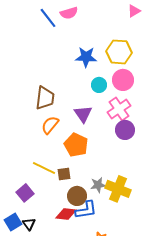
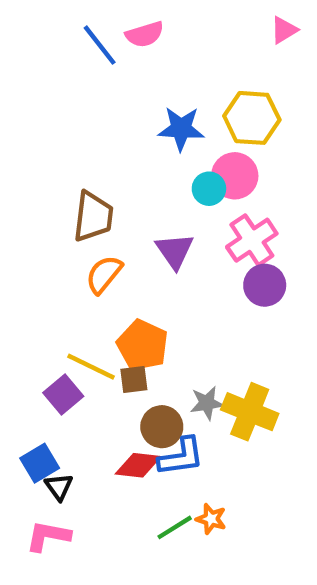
pink circle: (123, 80) -> (235, 176), moved
orange pentagon: (76, 145) -> (142, 345), moved
purple square: (25, 193) -> (63, 395), moved
blue square: (13, 222) -> (40, 463), moved

